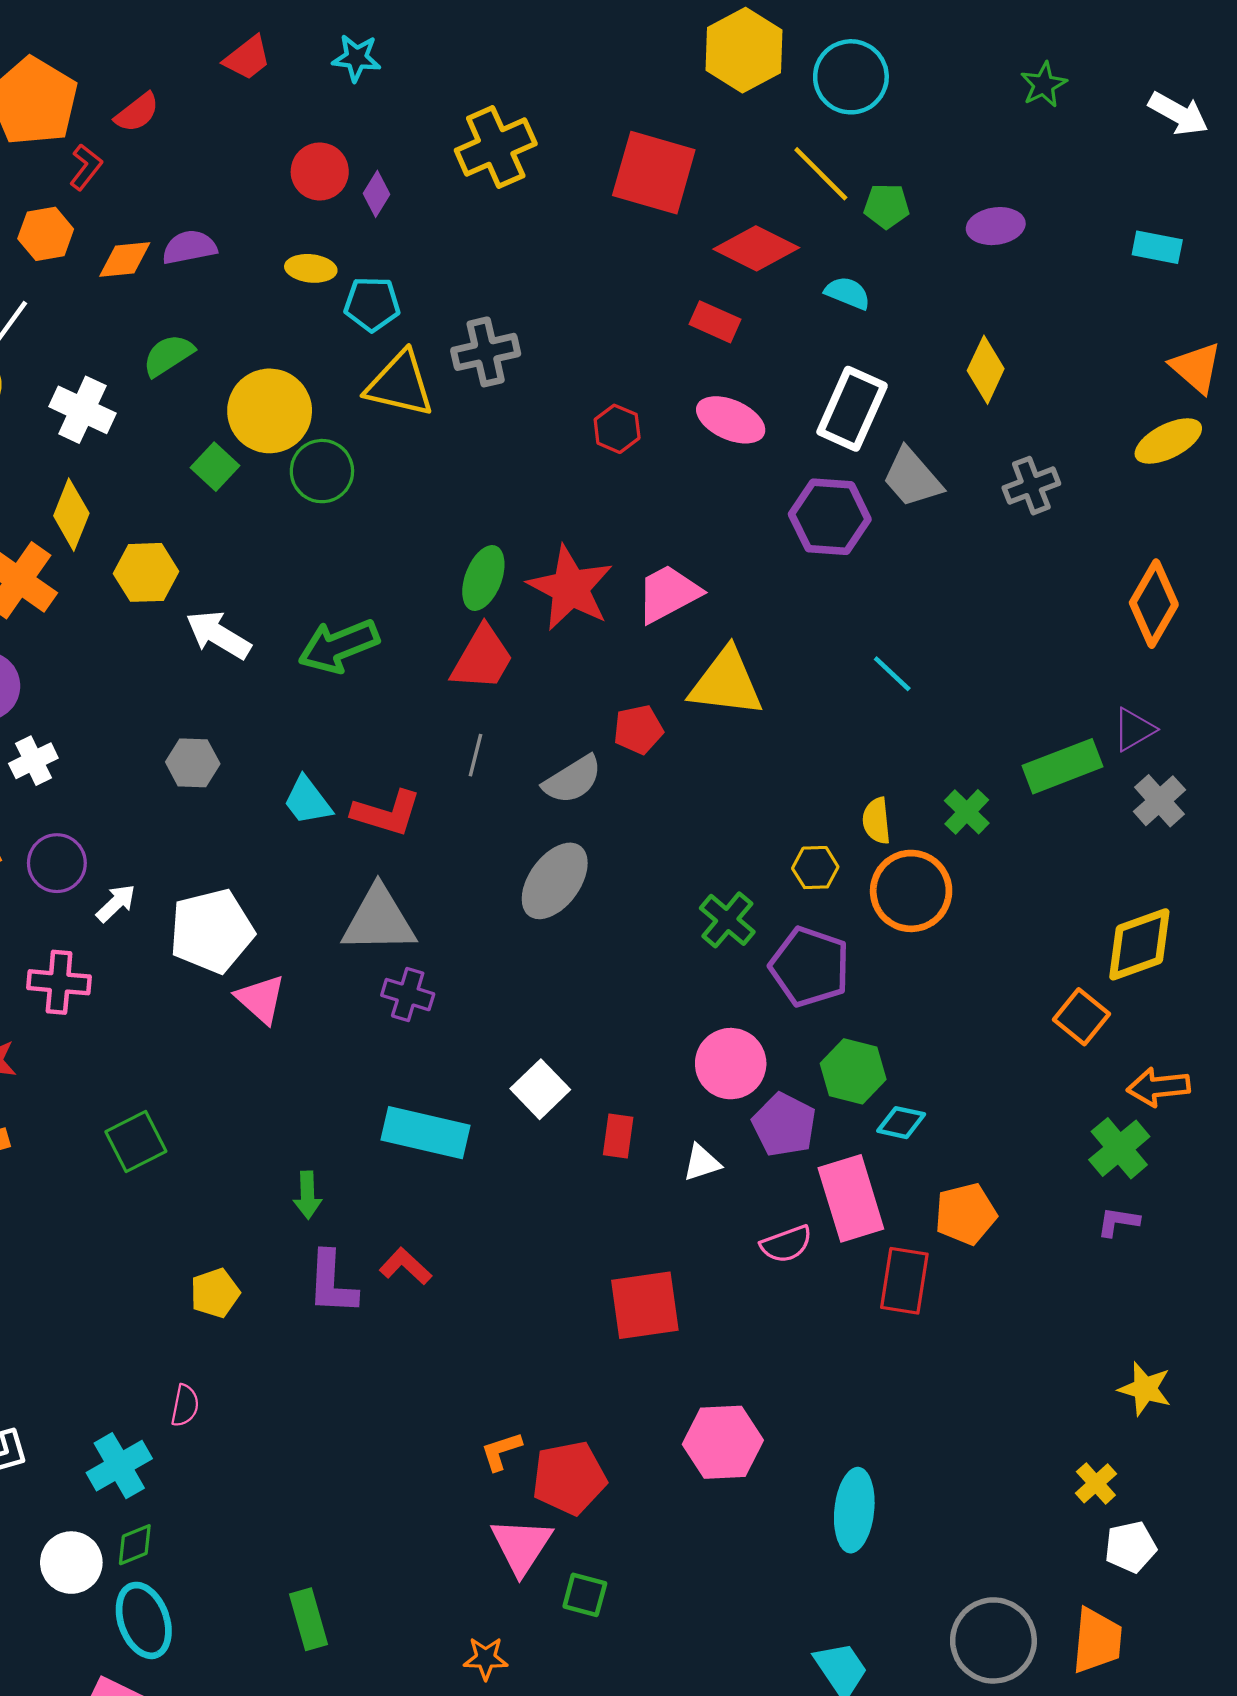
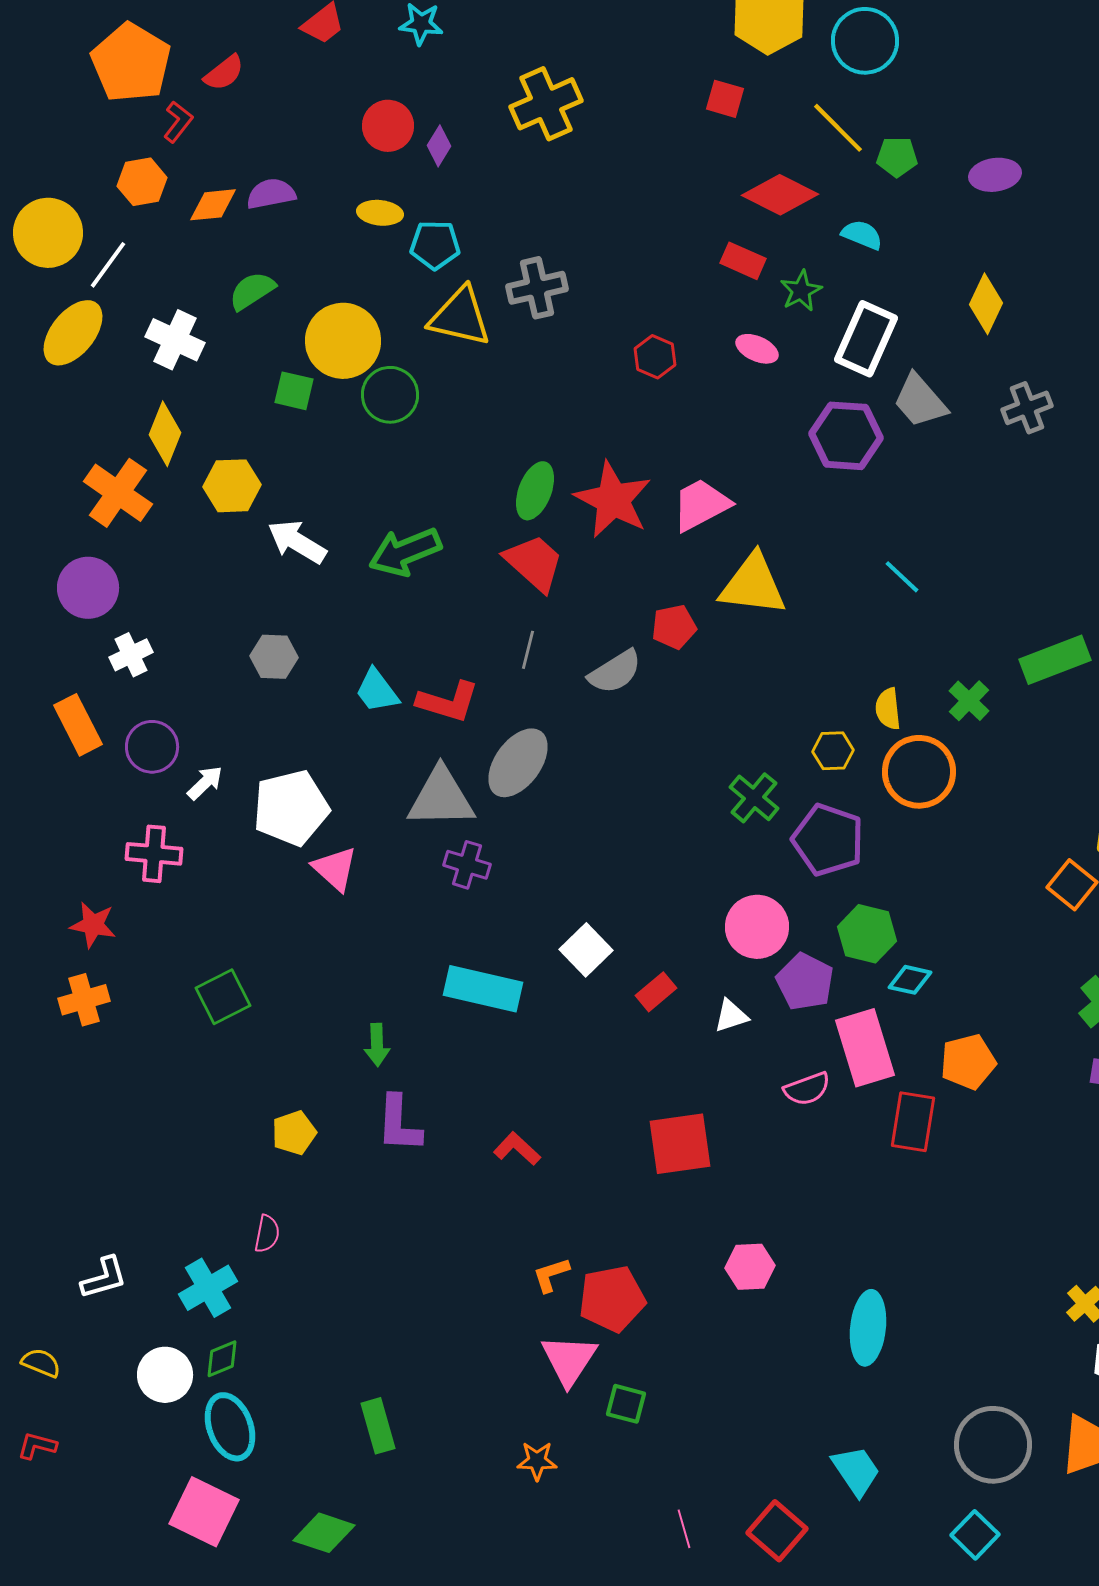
green star: (1044, 85) -> (801, 291), moved
red square: (654, 173) -> (725, 99), moved, size x0.5
pink ellipse: (731, 420) -> (757, 349), size x0.7
green square: (215, 467) -> (294, 391), turned -30
red trapezoid: (482, 658) -> (534, 563), turned -78
gray ellipse: (555, 881) -> (518, 763), moved
red rectangle: (618, 1136) -> (656, 992), turned 42
red L-shape: (405, 1266) -> (517, 1149), moved
pink hexagon: (723, 1442) -> (750, 1267), size x0.7

